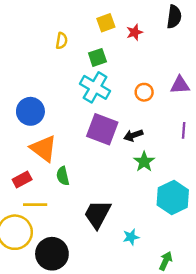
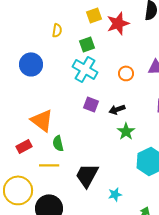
red star: (135, 32) -> (118, 23), size x1.6
blue circle: (30, 111) -> (31, 64), moved
purple square: (102, 129) -> (91, 104), size x0.6
yellow line: (35, 205) -> (49, 165), moved

